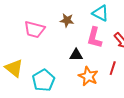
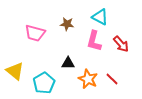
black triangle: (76, 55) -> (68, 63), moved
red line: (113, 68) -> (112, 79), moved, turned -64

